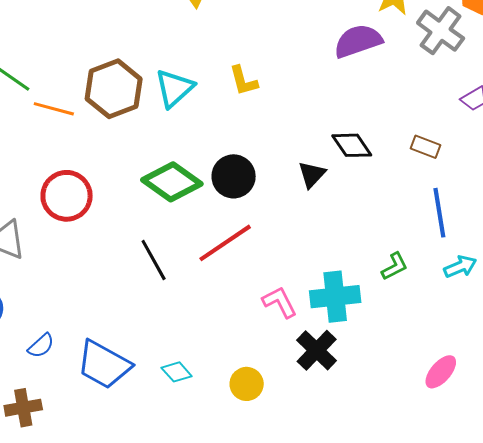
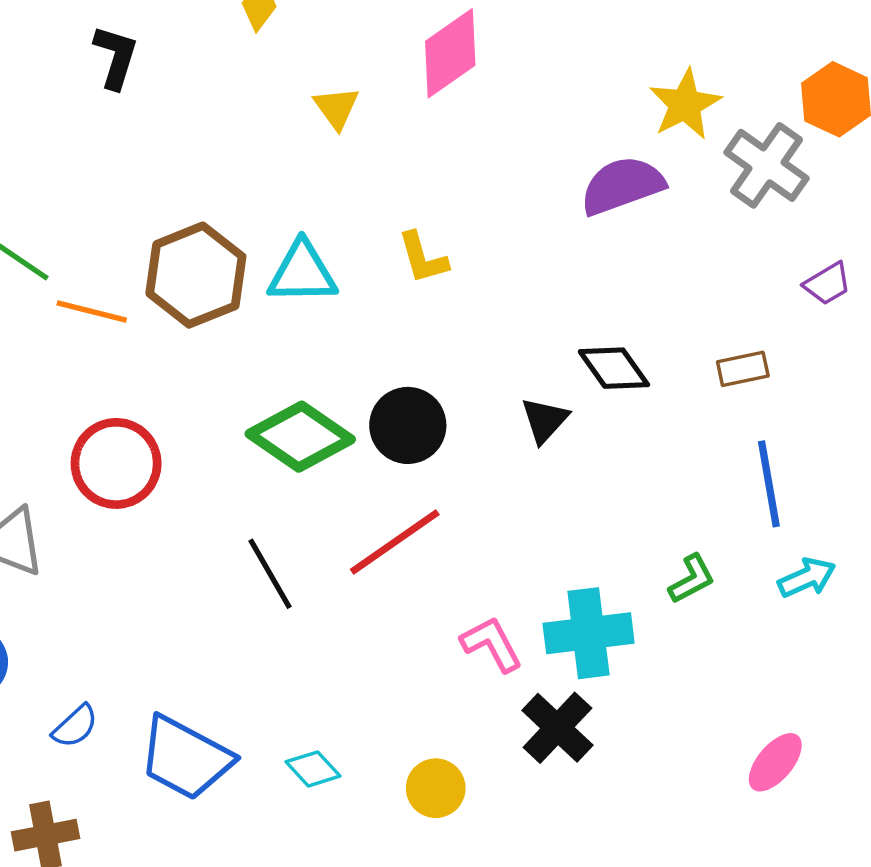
cyan triangle: (174, 88) -> (302, 273), turned 42
brown rectangle: (425, 147) -> (743, 369), turned -32

